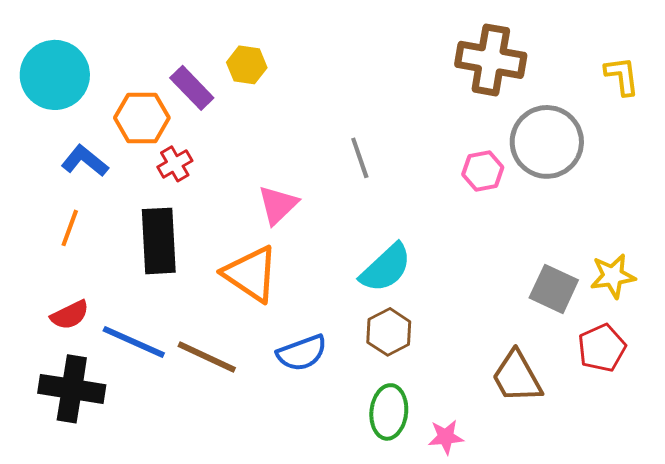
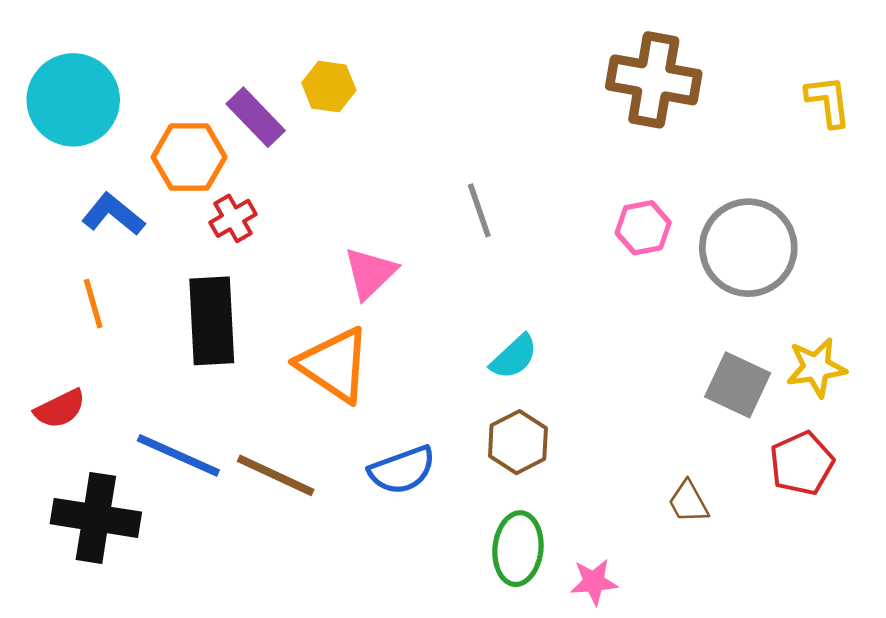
gray circle: (547, 142) -> (748, 248), moved
orange line: (70, 228) -> (93, 304), turned -36
cyan semicircle: (386, 268) -> (514, 357), size x0.7
red semicircle: (70, 315) -> (60, 409), moved
brown trapezoid: (517, 377) -> (688, 502), size x0.6

